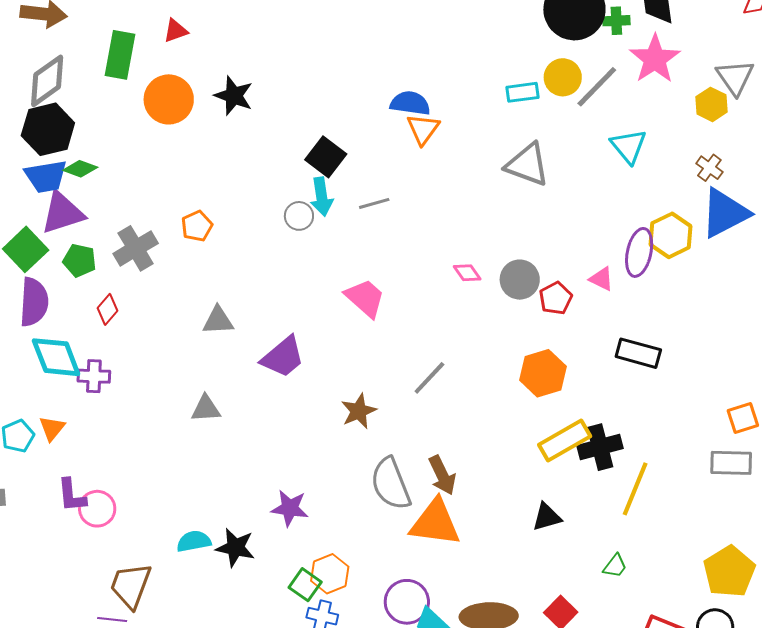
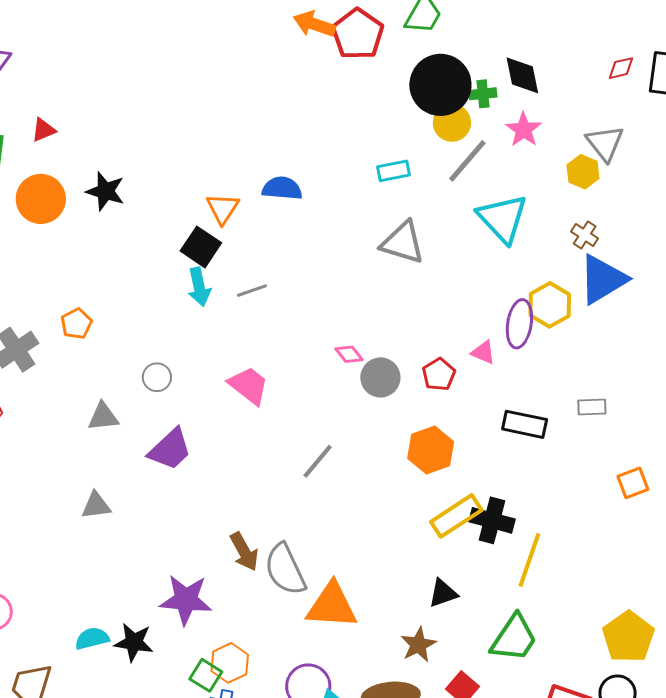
pink star: (655, 59) -> (524, 130), size x0.7
yellow circle: (563, 77) -> (452, 123), moved
orange triangle: (423, 129) -> (223, 208), moved
cyan triangle: (629, 146) -> (503, 218), size x1.4
gray circle: (299, 216) -> (157, 377), moved
gray circle: (520, 280) -> (380, 377), moved
brown star: (359, 411) -> (418, 645), moved
black cross: (600, 447) -> (492, 520), turned 33
gray rectangle: (731, 463) -> (592, 407), moved, size x0.7
brown arrow: (442, 475) -> (244, 552), moved
purple star: (290, 508) -> (186, 600), size x1.4
green trapezoid: (615, 566) -> (514, 638), size x2.0

